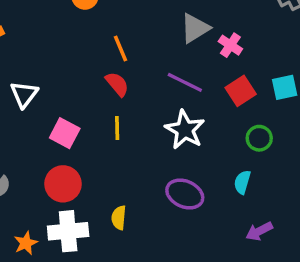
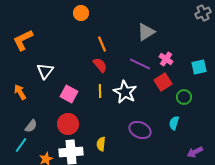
pink cross: (230, 45) -> (166, 59), moved
red square: (241, 91) -> (163, 82), moved
white star: (185, 130) -> (125, 92), moved
purple arrow: (259, 231) -> (195, 152), moved

